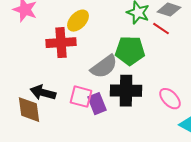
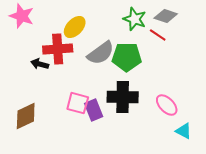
gray semicircle: (104, 67) -> (101, 53), moved
black arrow: (43, 93) -> (40, 64), moved, size x0.7
brown diamond: (29, 110) -> (26, 116), turned 72

